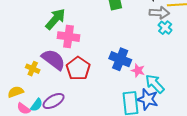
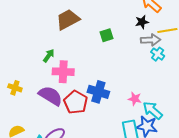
green arrow: (55, 19) -> (49, 56), size x0.6
blue cross: (120, 59) -> (98, 92), moved
yellow cross: (33, 69) -> (15, 88), moved

